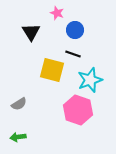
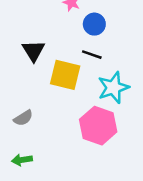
black triangle: (31, 32) -> (33, 51), moved

